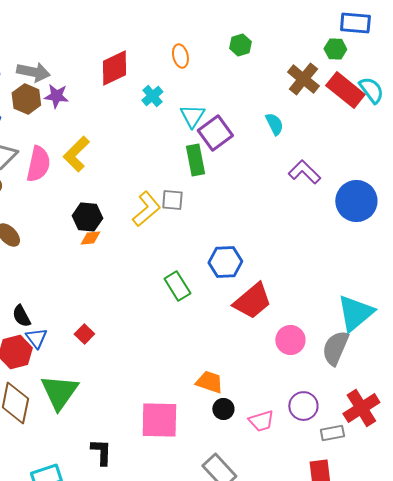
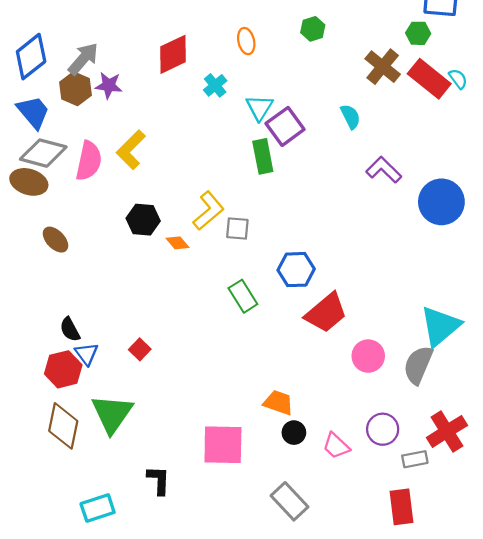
gray arrow: (33, 72) -> (83, 59), turned -60
cyan semicircle: (371, 90) -> (458, 79), size x0.7
gray square: (172, 200) -> (237, 228), moved
orange diamond: (90, 238) -> (177, 243), moved, turned 55
pink trapezoid: (261, 421) -> (336, 446), turned 60

